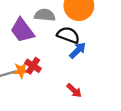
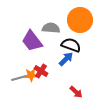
blue arrow: (78, 50) -> (66, 59), moved

